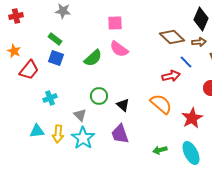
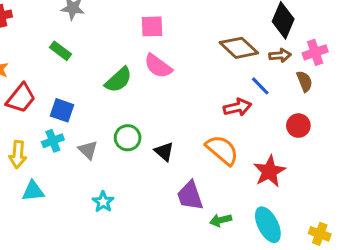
blue square: (56, 58) -> (62, 110), moved
gray triangle: (80, 115) -> (88, 150), moved
yellow arrow: (58, 134) -> (18, 155), moved
purple trapezoid: (120, 134) -> (190, 196), moved
cyan star: (83, 138) -> (103, 202), size x0.6

